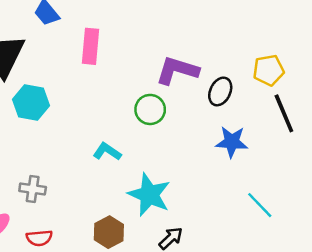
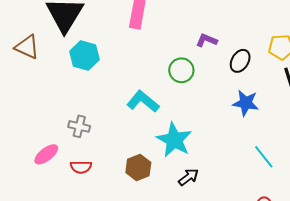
purple L-shape: (177, 70) -> (207, 40), size x0.6
cyan L-shape: (107, 152) -> (143, 102), size x1.4

